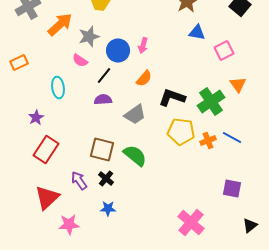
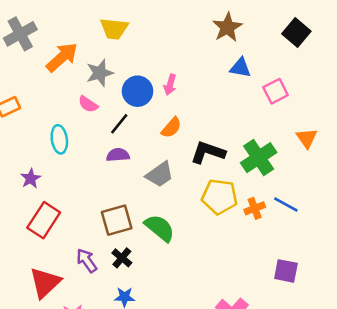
orange triangle: (238, 84) -> (307, 138), moved
brown square: (102, 150) -> (117, 220), turned -30

